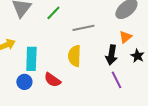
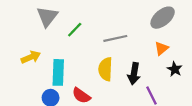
green line: (53, 13) -> (75, 30), moved
black arrow: (111, 55) -> (134, 74), moved

